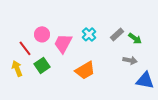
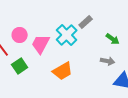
cyan cross: (89, 34) -> (67, 35), size x1.5
gray rectangle: (117, 34) -> (86, 22), moved

